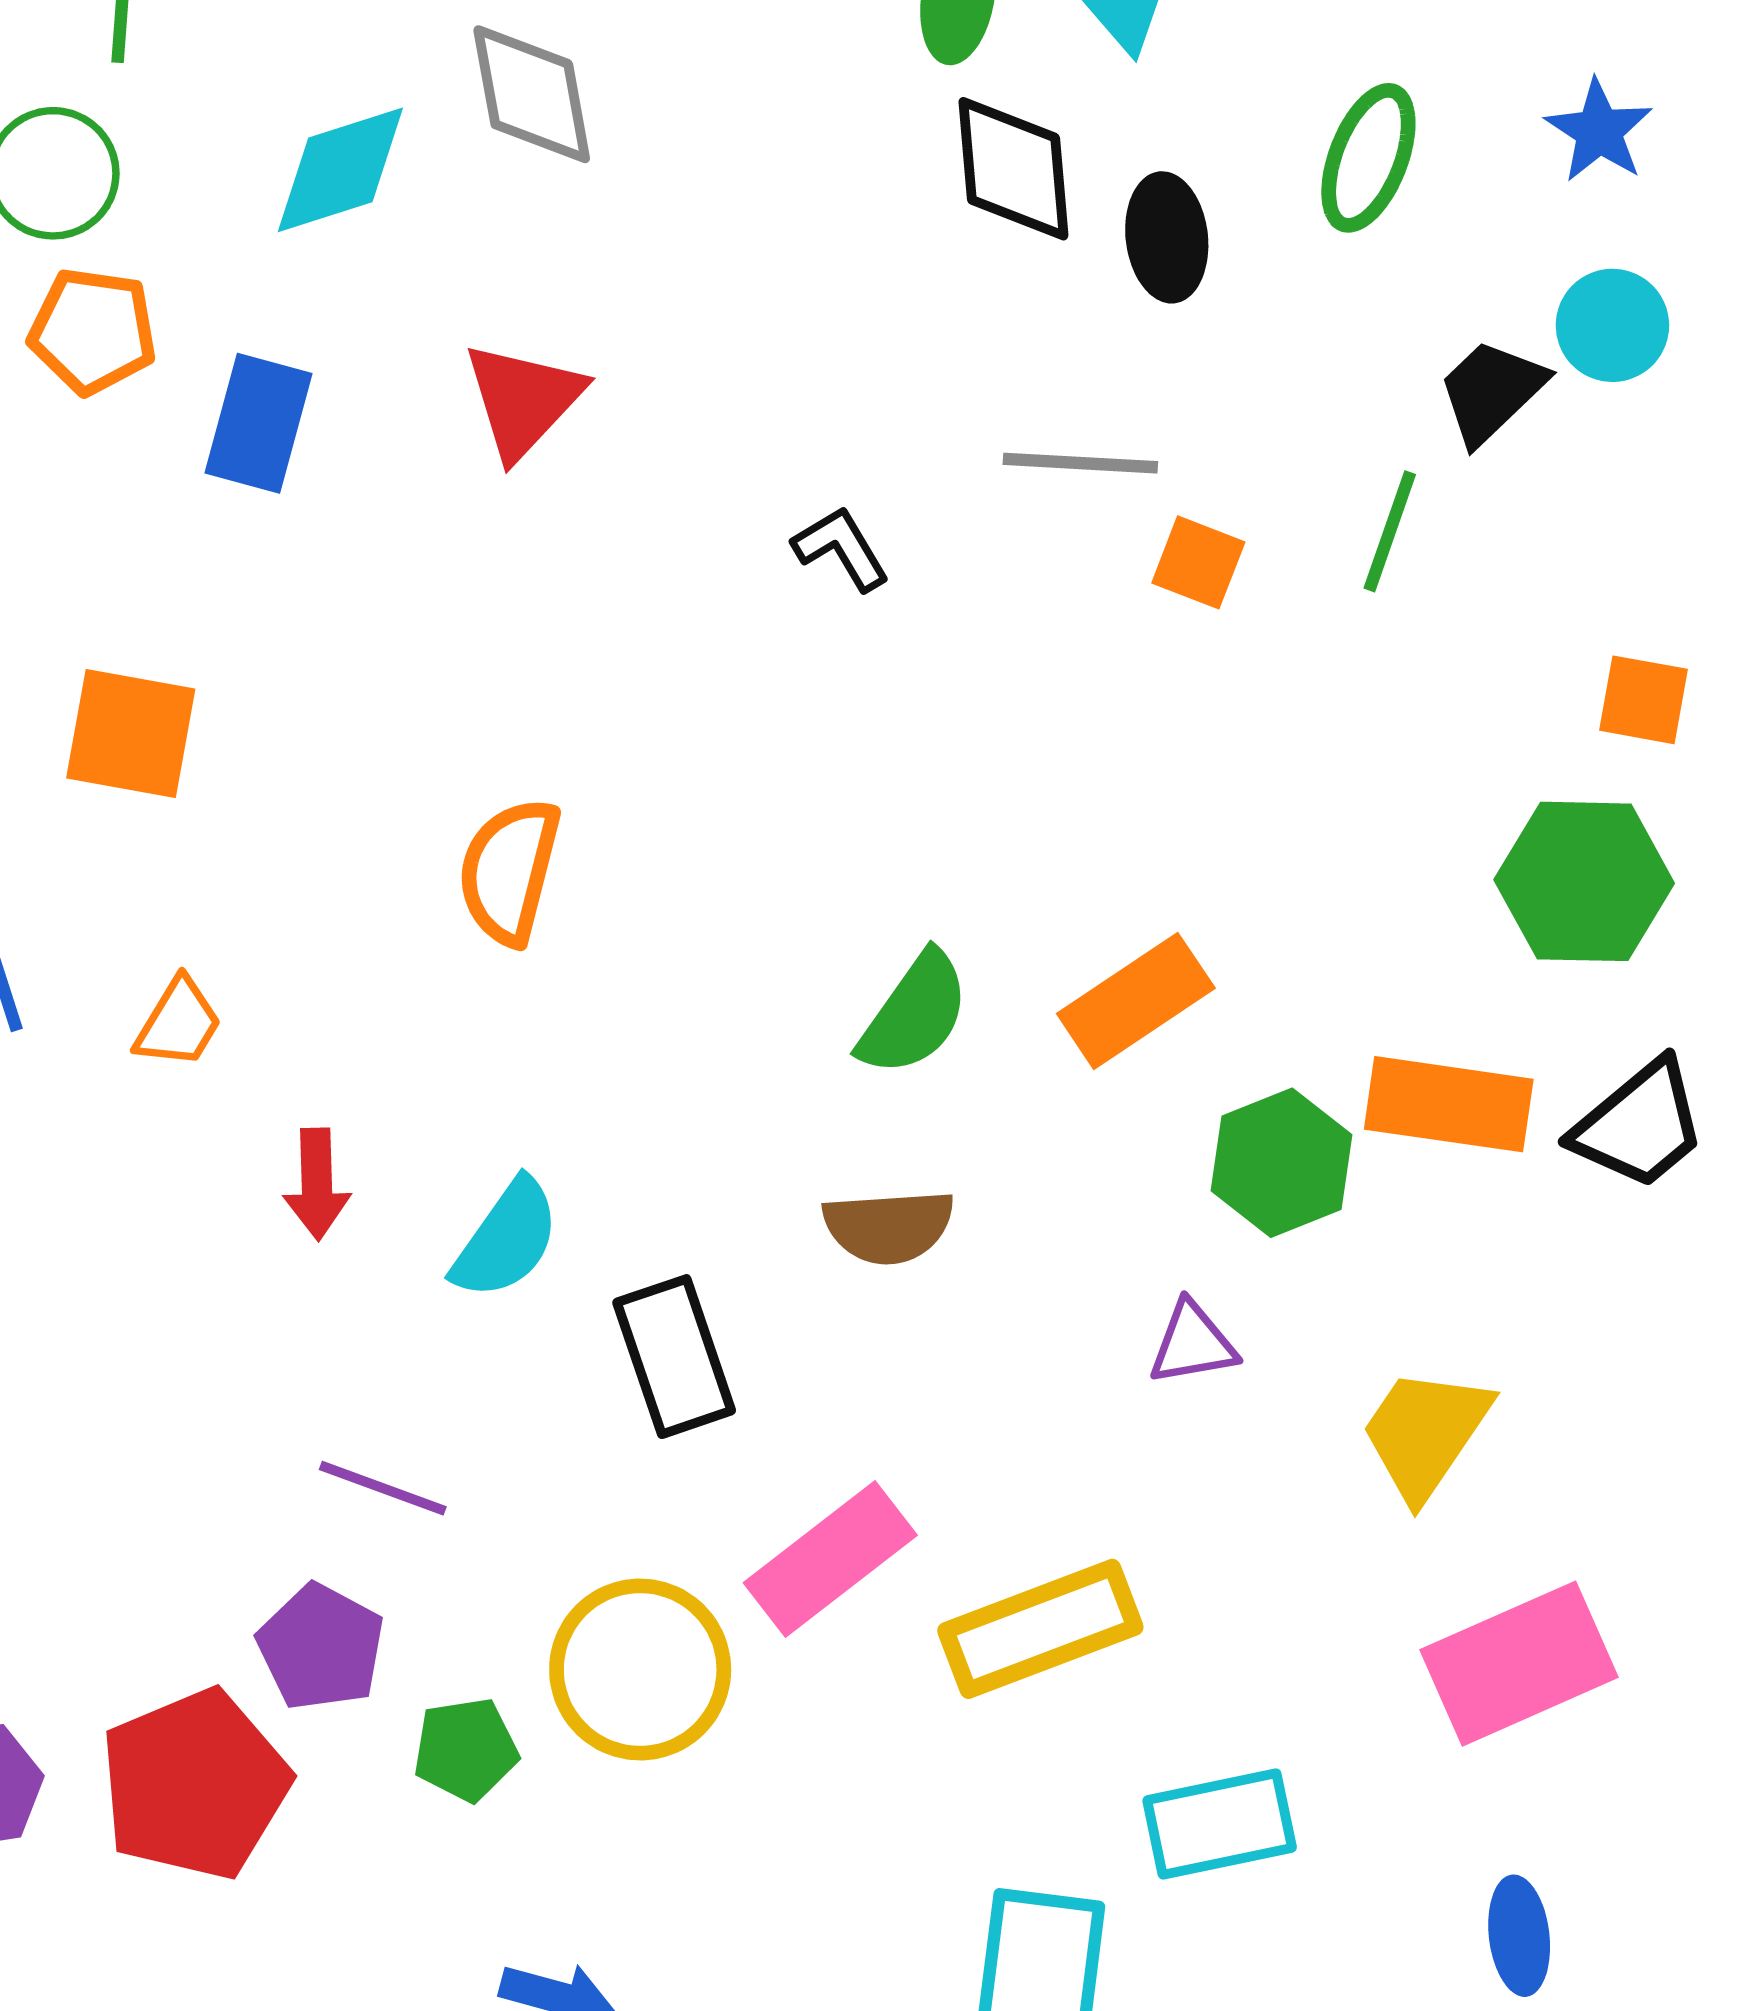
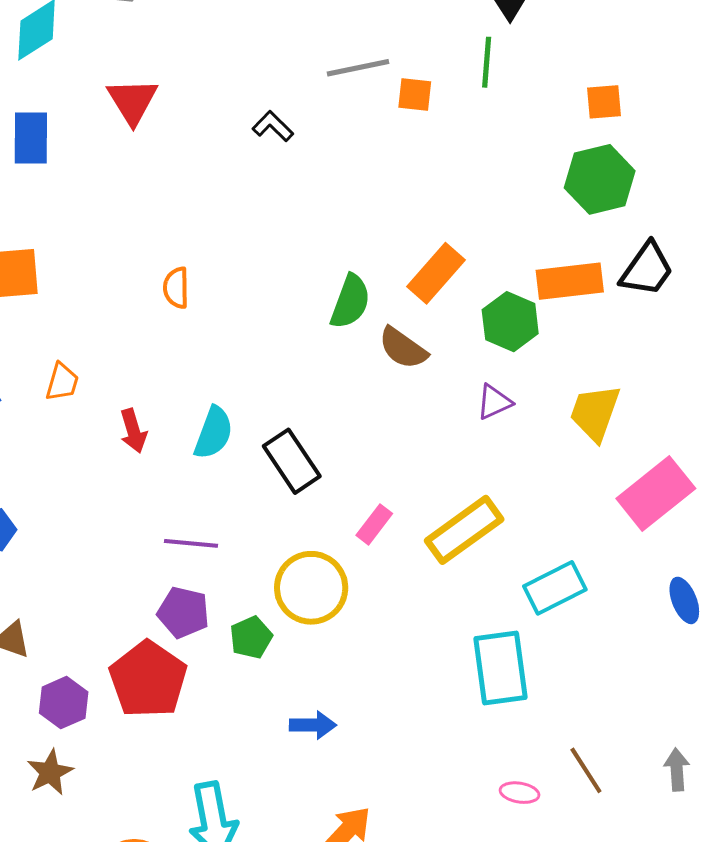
orange semicircle: (509, 871) -> (176, 288), size x0.7
brown semicircle: (889, 1226) -> (403, 348), moved, turned 54
pink rectangle: (830, 1559) -> (374, 524), size x0.6

